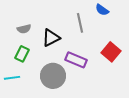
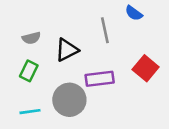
purple rectangle: (76, 60) -> (100, 79), turned -30
cyan line: (12, 78) -> (30, 112), moved

